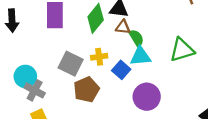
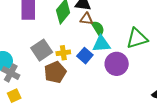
yellow cross: (99, 57) -> (63, 53), moved
gray square: (71, 64) -> (42, 50), turned 30
purple circle: (147, 97) -> (117, 64), moved

